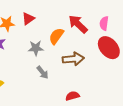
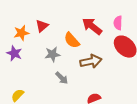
orange semicircle: (56, 36) -> (72, 40), turned -72

